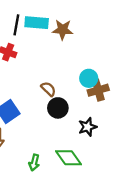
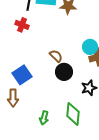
green diamond: (69, 158) -> (73, 114), turned 40

